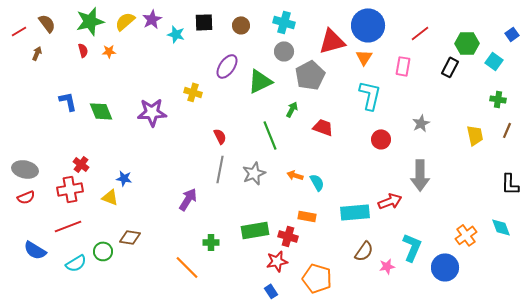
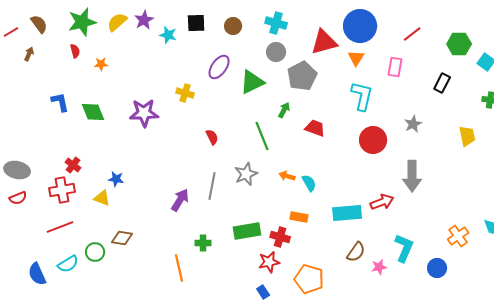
orange star: (109, 51) -> (101, 64), moved
black rectangle: (450, 67) -> (442, 83), moved
red circle: (381, 139) -> (373, 140), size x1.4
gray line: (220, 169) -> (212, 186), moved
blue semicircle: (35, 250) -> (37, 274), moved, turned 35
orange line: (187, 267) -> (179, 268), turned 32
blue circle: (445, 267) -> (437, 268), size x0.7

